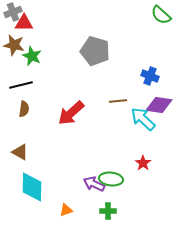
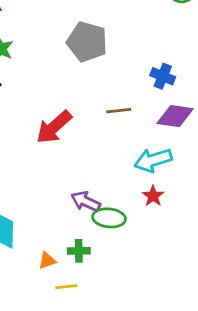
cyan arrow: (143, 119) -> (153, 160), moved, turned -60
purple arrow: (94, 184) -> (86, 201), moved
green cross: (108, 211) -> (79, 251), moved

